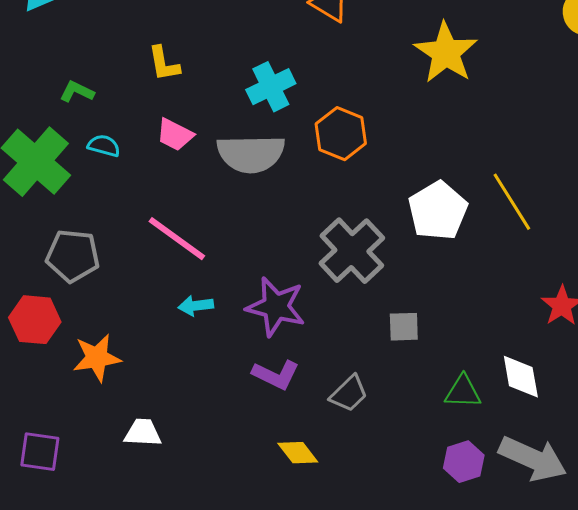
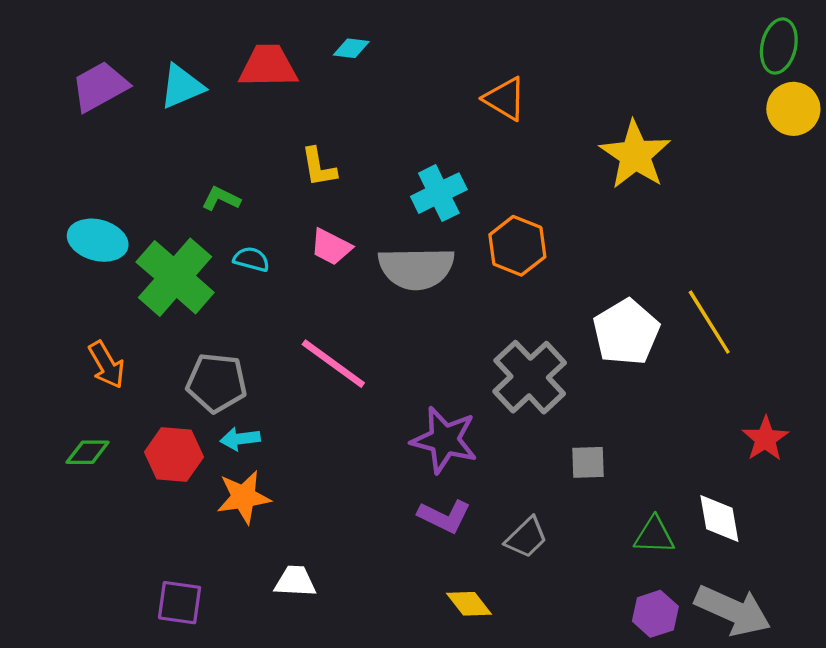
cyan arrow: (196, 306) -> (240, 439), moved

